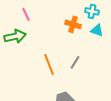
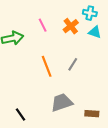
pink line: (26, 14) -> (43, 25), moved
orange cross: (73, 24) -> (71, 26), turned 35

